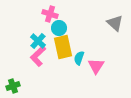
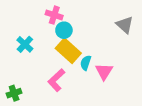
cyan cross: (38, 41) -> (25, 44), moved
yellow rectangle: (63, 47) -> (68, 51), turned -35
pink L-shape: (38, 56) -> (56, 80), moved

